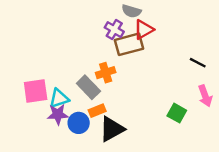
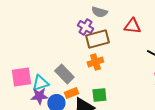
red triangle: (144, 30) -> (132, 26), moved, turned 36
orange cross: (106, 73) -> (95, 62), moved
green square: (177, 113) -> (99, 95), moved, turned -35

